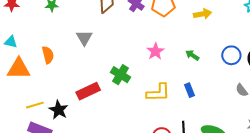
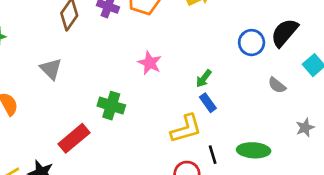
green arrow: (192, 55) -> (204, 79), moved, turned -72
yellow L-shape: (158, 93) -> (186, 129), moved

